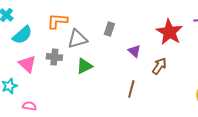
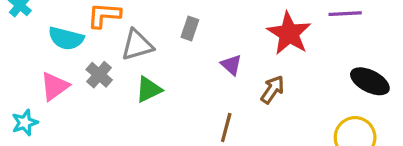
cyan semicircle: (22, 35) -> (66, 38), moved, turned 55
gray cross: (54, 57) -> (99, 75), turned 35
pink triangle: (27, 64) -> (54, 86), turned 42

